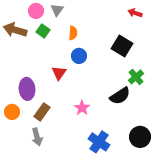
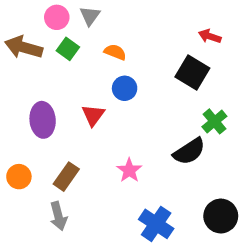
red arrow: (135, 13) -> (210, 36), moved
orange semicircle: (73, 33) -> (115, 52), turned -72
purple ellipse: (27, 89) -> (43, 120), moved

